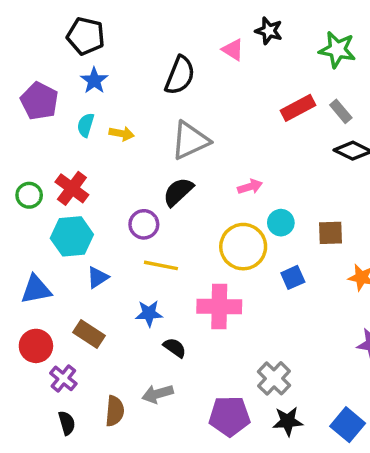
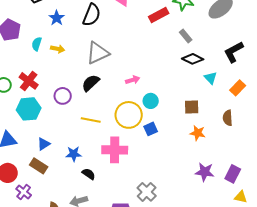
blue star: (94, 80) -> (57, 18), moved
red rectangle: (298, 108) -> (159, 15), moved
purple circle: (144, 224) -> (63, 96), moved
brown square: (331, 233) -> (192, 107), moved
yellow line: (161, 265) -> (91, 120), moved
blue triangle: (98, 277) -> (44, 144), moved
blue square: (293, 277) -> (151, 129), moved

